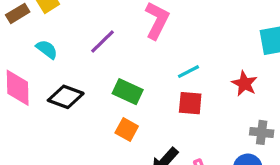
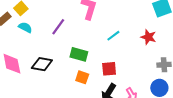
cyan semicircle: (47, 49) -> (25, 27), moved
red square: (190, 103) -> (109, 69), moved

